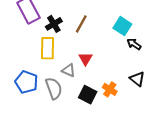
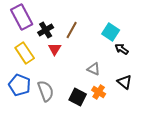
yellow rectangle: (47, 48) -> (25, 53), moved, turned -35
red triangle: (85, 59) -> (55, 49), moved
gray triangle: (69, 70) -> (94, 69), moved

